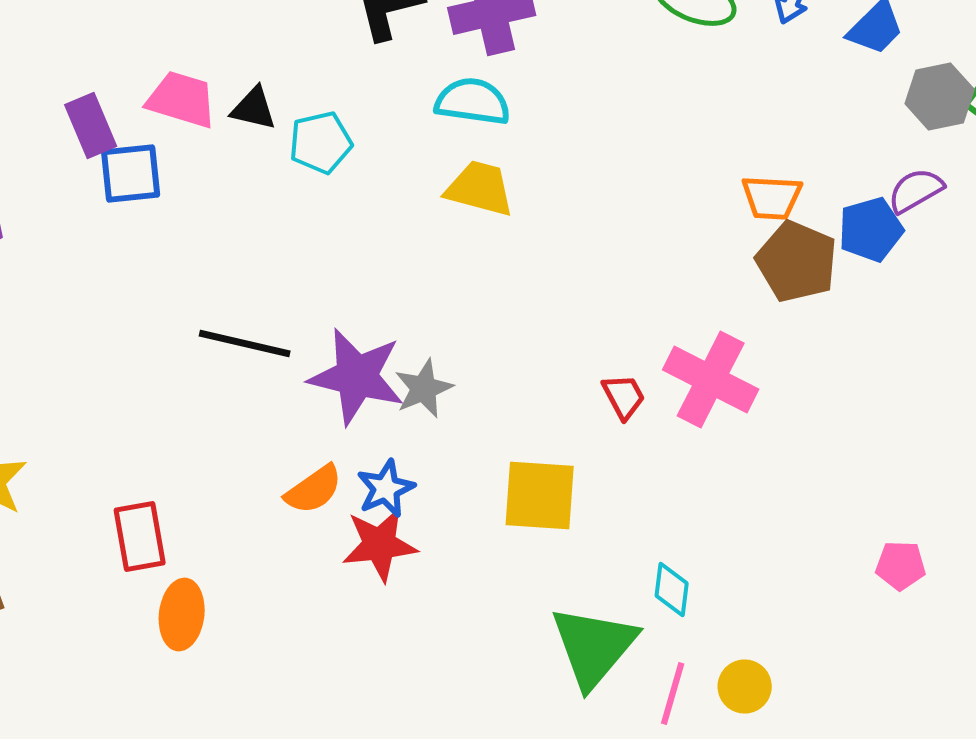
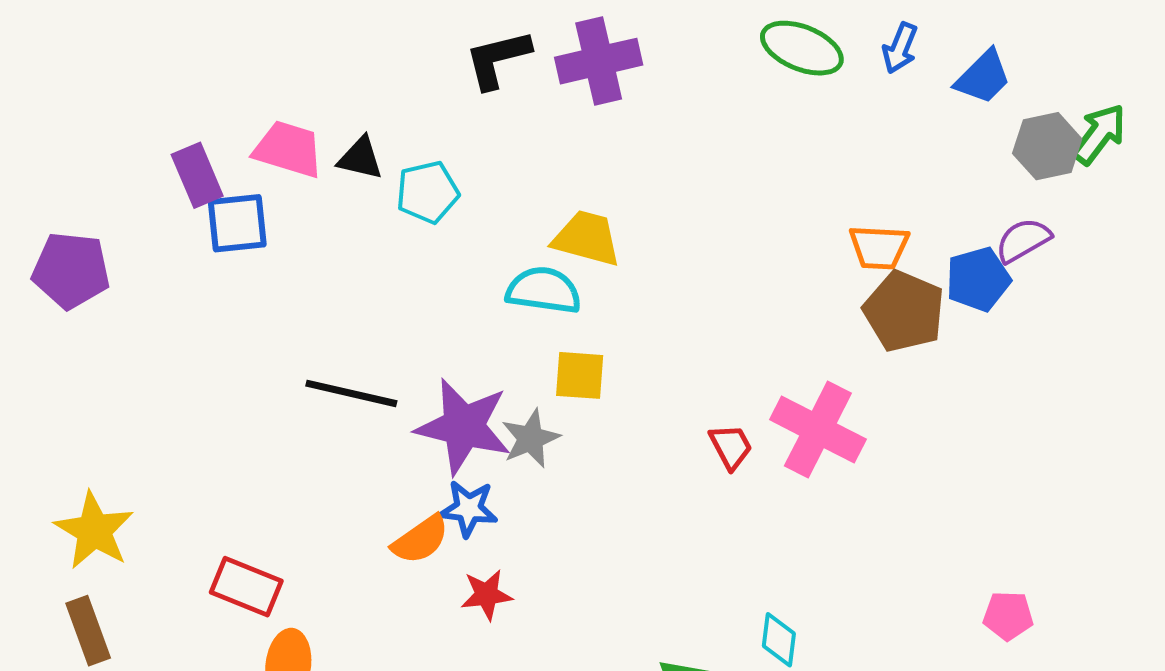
cyan semicircle: (473, 102) -> (544, 290), moved
blue star: (386, 488) -> (469, 509), moved, turned 30
yellow square: (540, 496) -> (580, 375), moved, size x0.7
red rectangle: (140, 536) -> (246, 587), turned -58
red star: (380, 544) -> (487, 595), size x0.7

